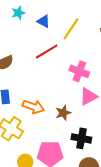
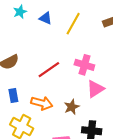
red line: (47, 51) -> (49, 70), moved

